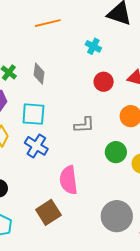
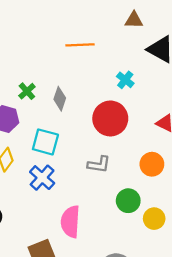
red circle: (104, 82) -> (110, 118), moved, size x1.6

